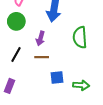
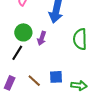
green circle: (16, 21) -> (23, 32), moved
brown line: (42, 57) -> (34, 81), moved, turned 40

